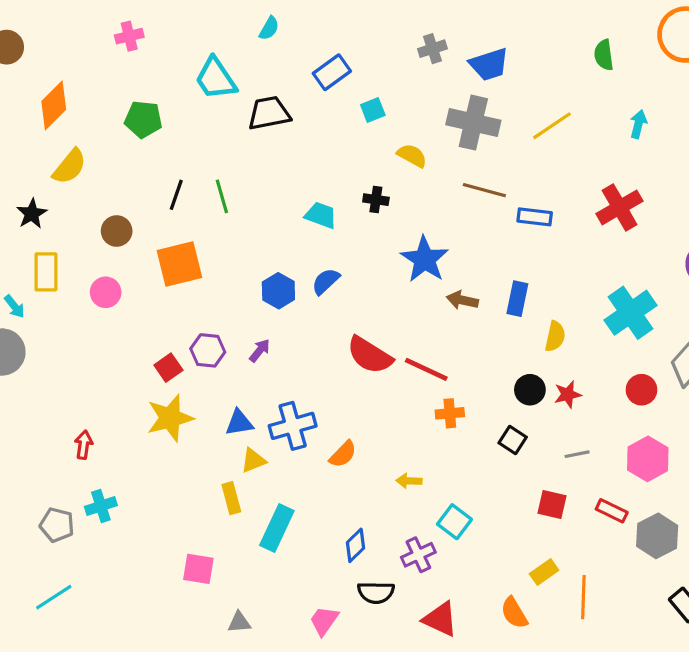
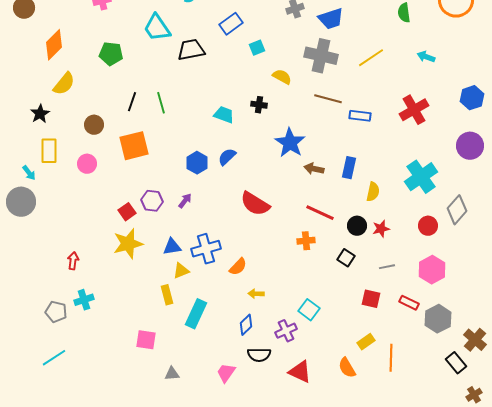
cyan arrow: (638, 124) -> (426, 57), turned -84
red line: (426, 369) -> (320, 213), moved
yellow arrow: (409, 481) -> (256, 294), moved

